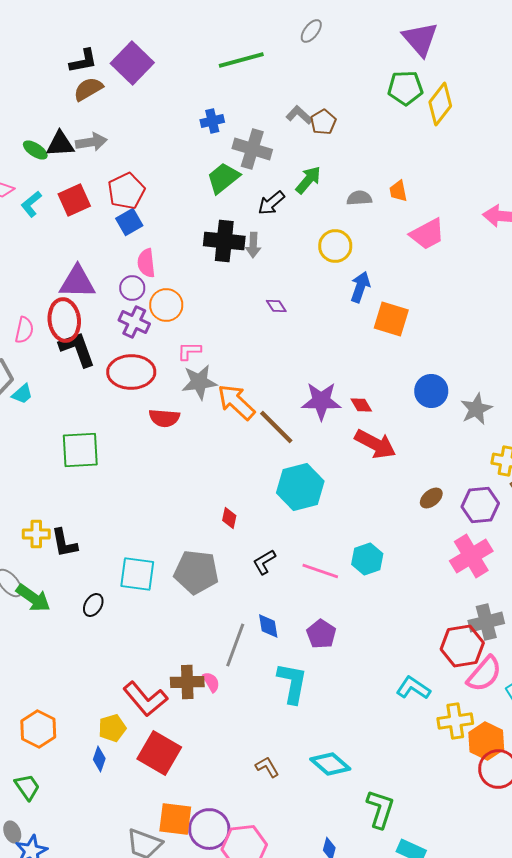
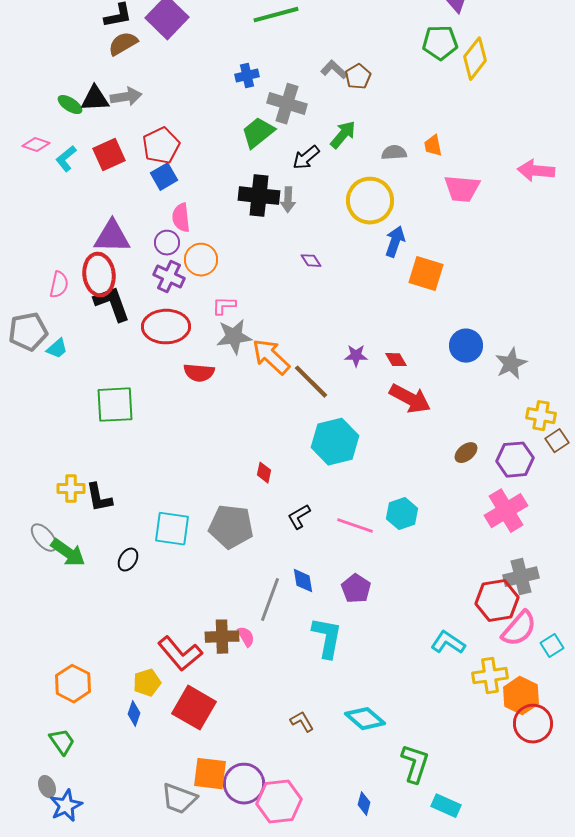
pink trapezoid: (427, 234) -> (462, 189), turned 33
yellow circle: (335, 246) -> (370, 201), size x1.4
purple star: (321, 401) -> (356, 356), size x0.6

